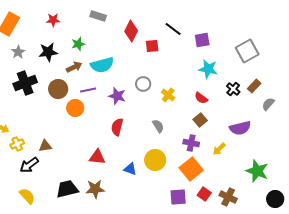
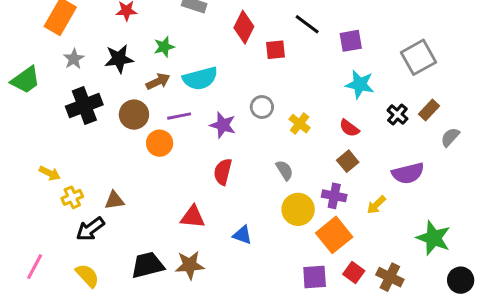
yellow circle: (155, 160) -> (298, 209), moved

